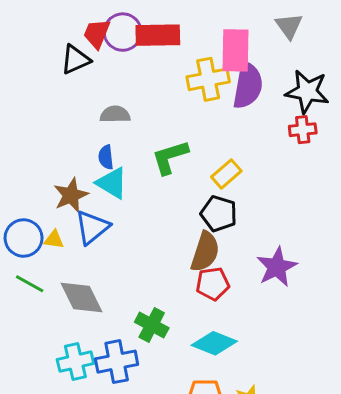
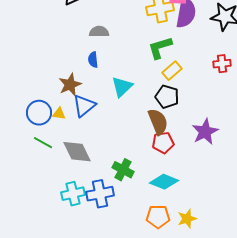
red cross: (303, 130) -> (222, 64), moved
green L-shape: (170, 157) -> (160, 48), moved
cyan triangle: (112, 183) -> (122, 87), moved, turned 45
brown semicircle: (205, 252) -> (158, 122), turned -40

